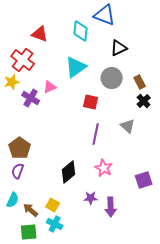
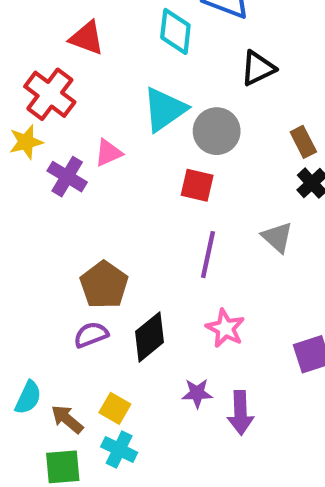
gray circle: (112, 78) -> (217, 131), moved
brown pentagon: (20, 148) -> (104, 285), moved
purple semicircle: (18, 171) -> (91, 335), moved, turned 49

